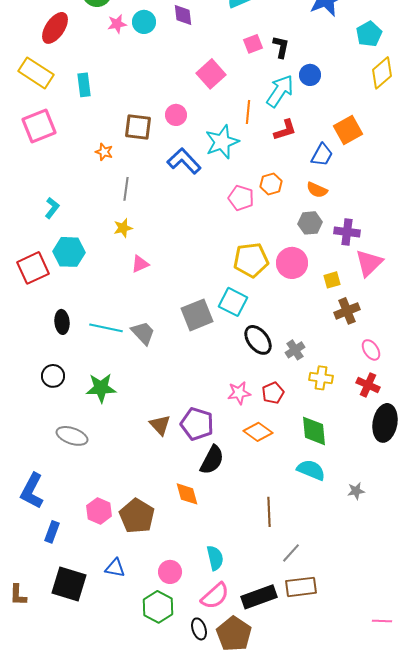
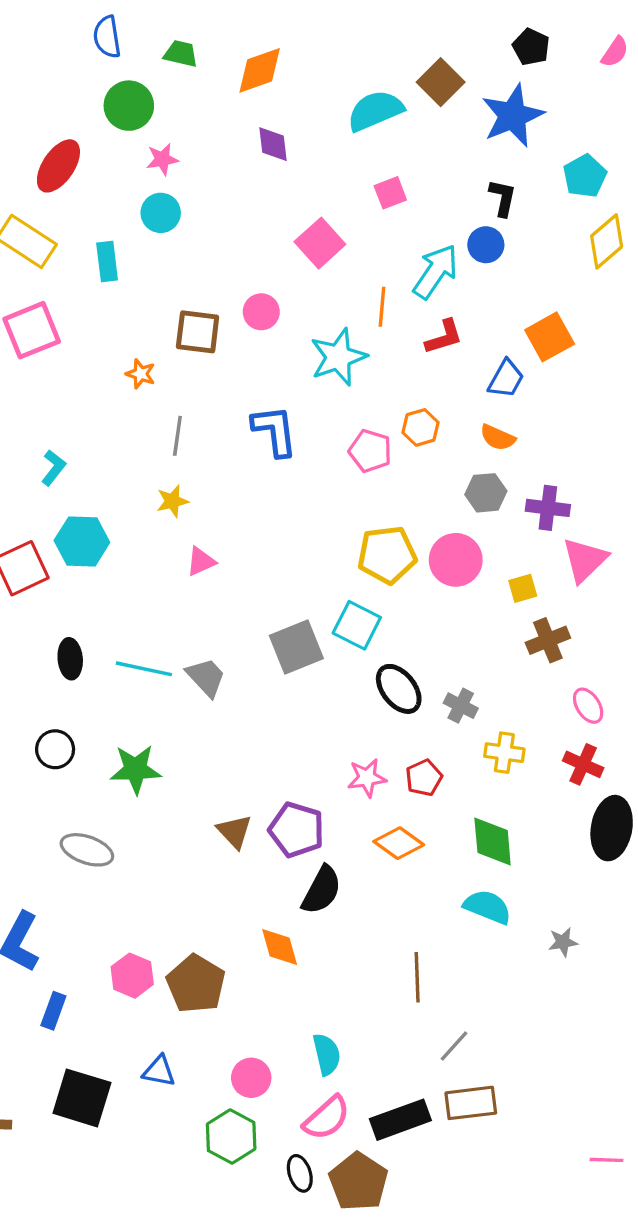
cyan circle: (144, 22) -> (161, 213), moved
black L-shape: (281, 47) -> (503, 198), moved
blue L-shape: (184, 161) -> (275, 431), moved, turned 36
gray cross: (295, 350) -> (461, 706), turned -30

